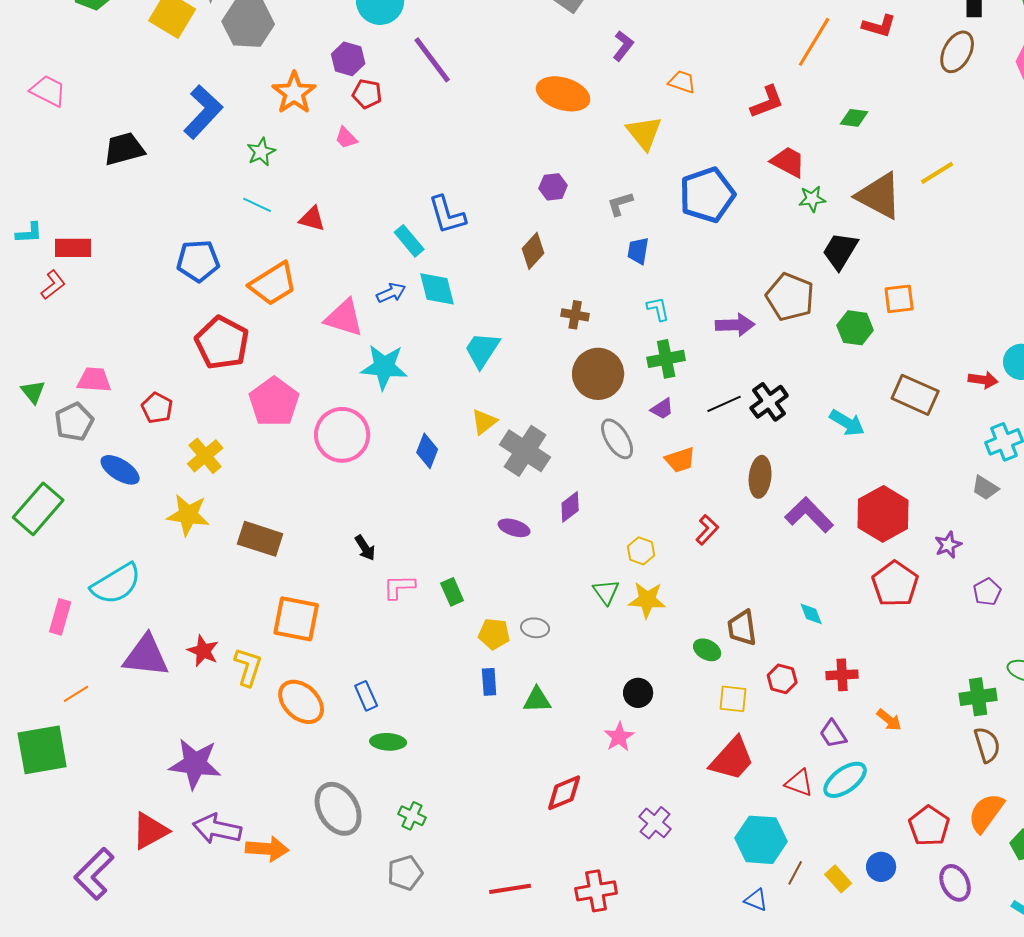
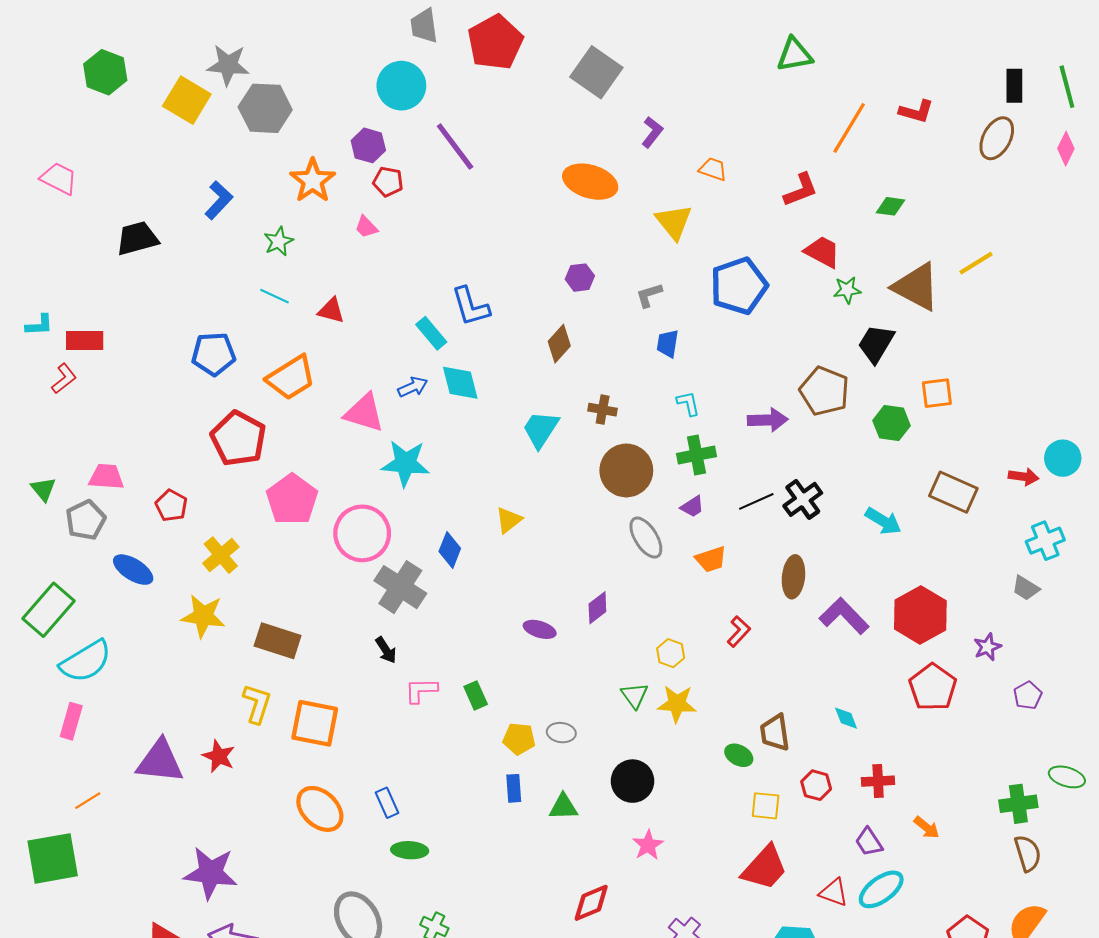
blue L-shape: (203, 112) -> (219, 200), size x0.7
cyan trapezoid: (482, 350) -> (541, 429), moved
gray cross: (525, 451) -> (400, 587), moved
cyan semicircle: (116, 584) -> (86, 661), moved
yellow L-shape: (248, 667) -> (257, 704), moved
black circle: (638, 693) -> (632, 781), moved, size x1.4

